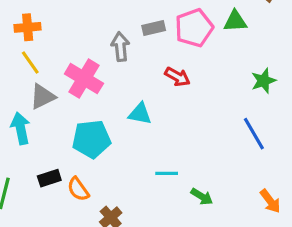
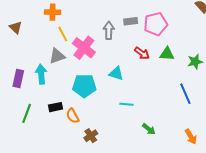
green triangle: (235, 21) -> (167, 54), moved
yellow line: (30, 63) -> (63, 34), moved
cyan line: (167, 173) -> (126, 104), moved

